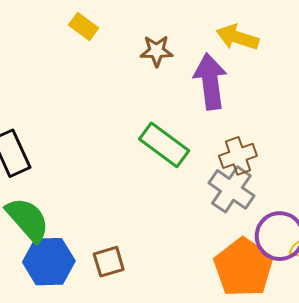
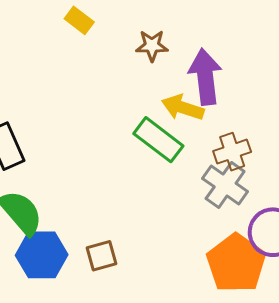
yellow arrow: (237, 37) -> (183, 108), moved

